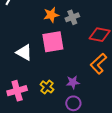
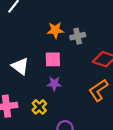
pink square: (53, 42) -> (53, 59), size x0.7
purple star: (73, 82) -> (54, 84), moved

